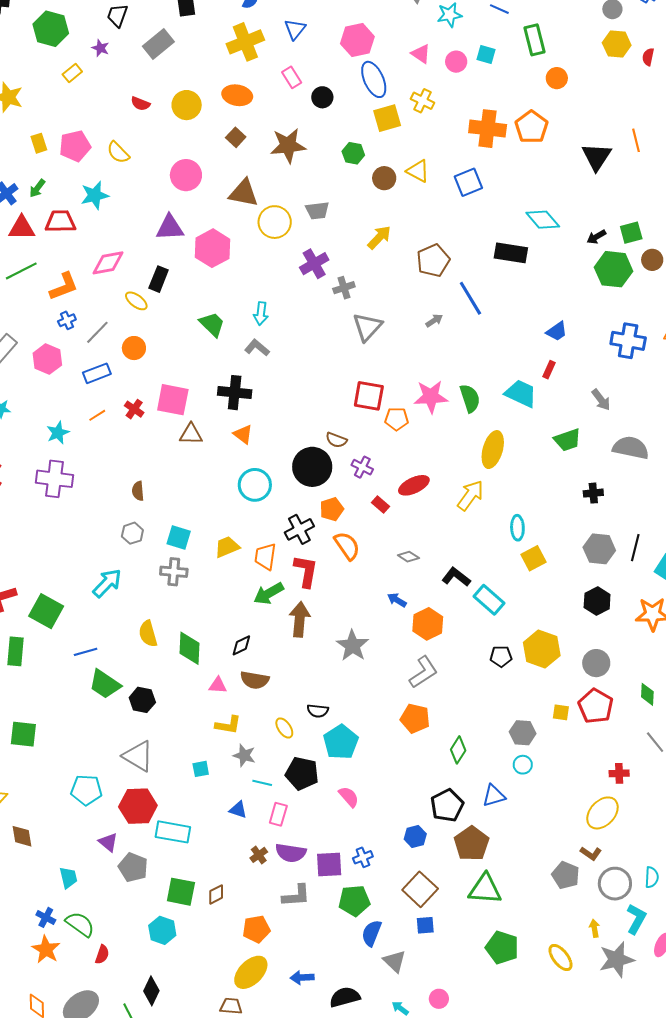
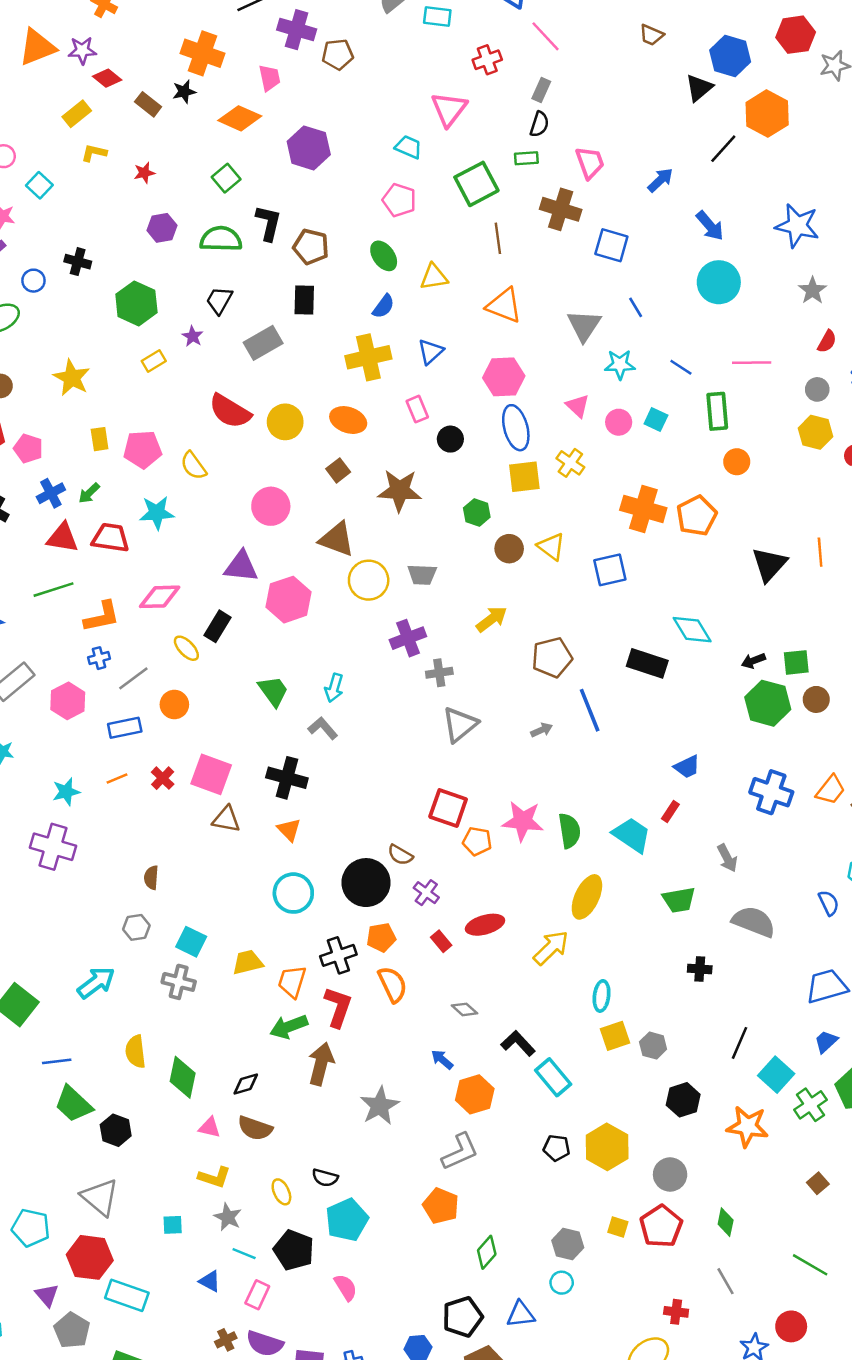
red semicircle: (140, 104) -> (230, 411), size x1.8
gray hexagon: (599, 549) -> (653, 1046), moved, size x0.7

